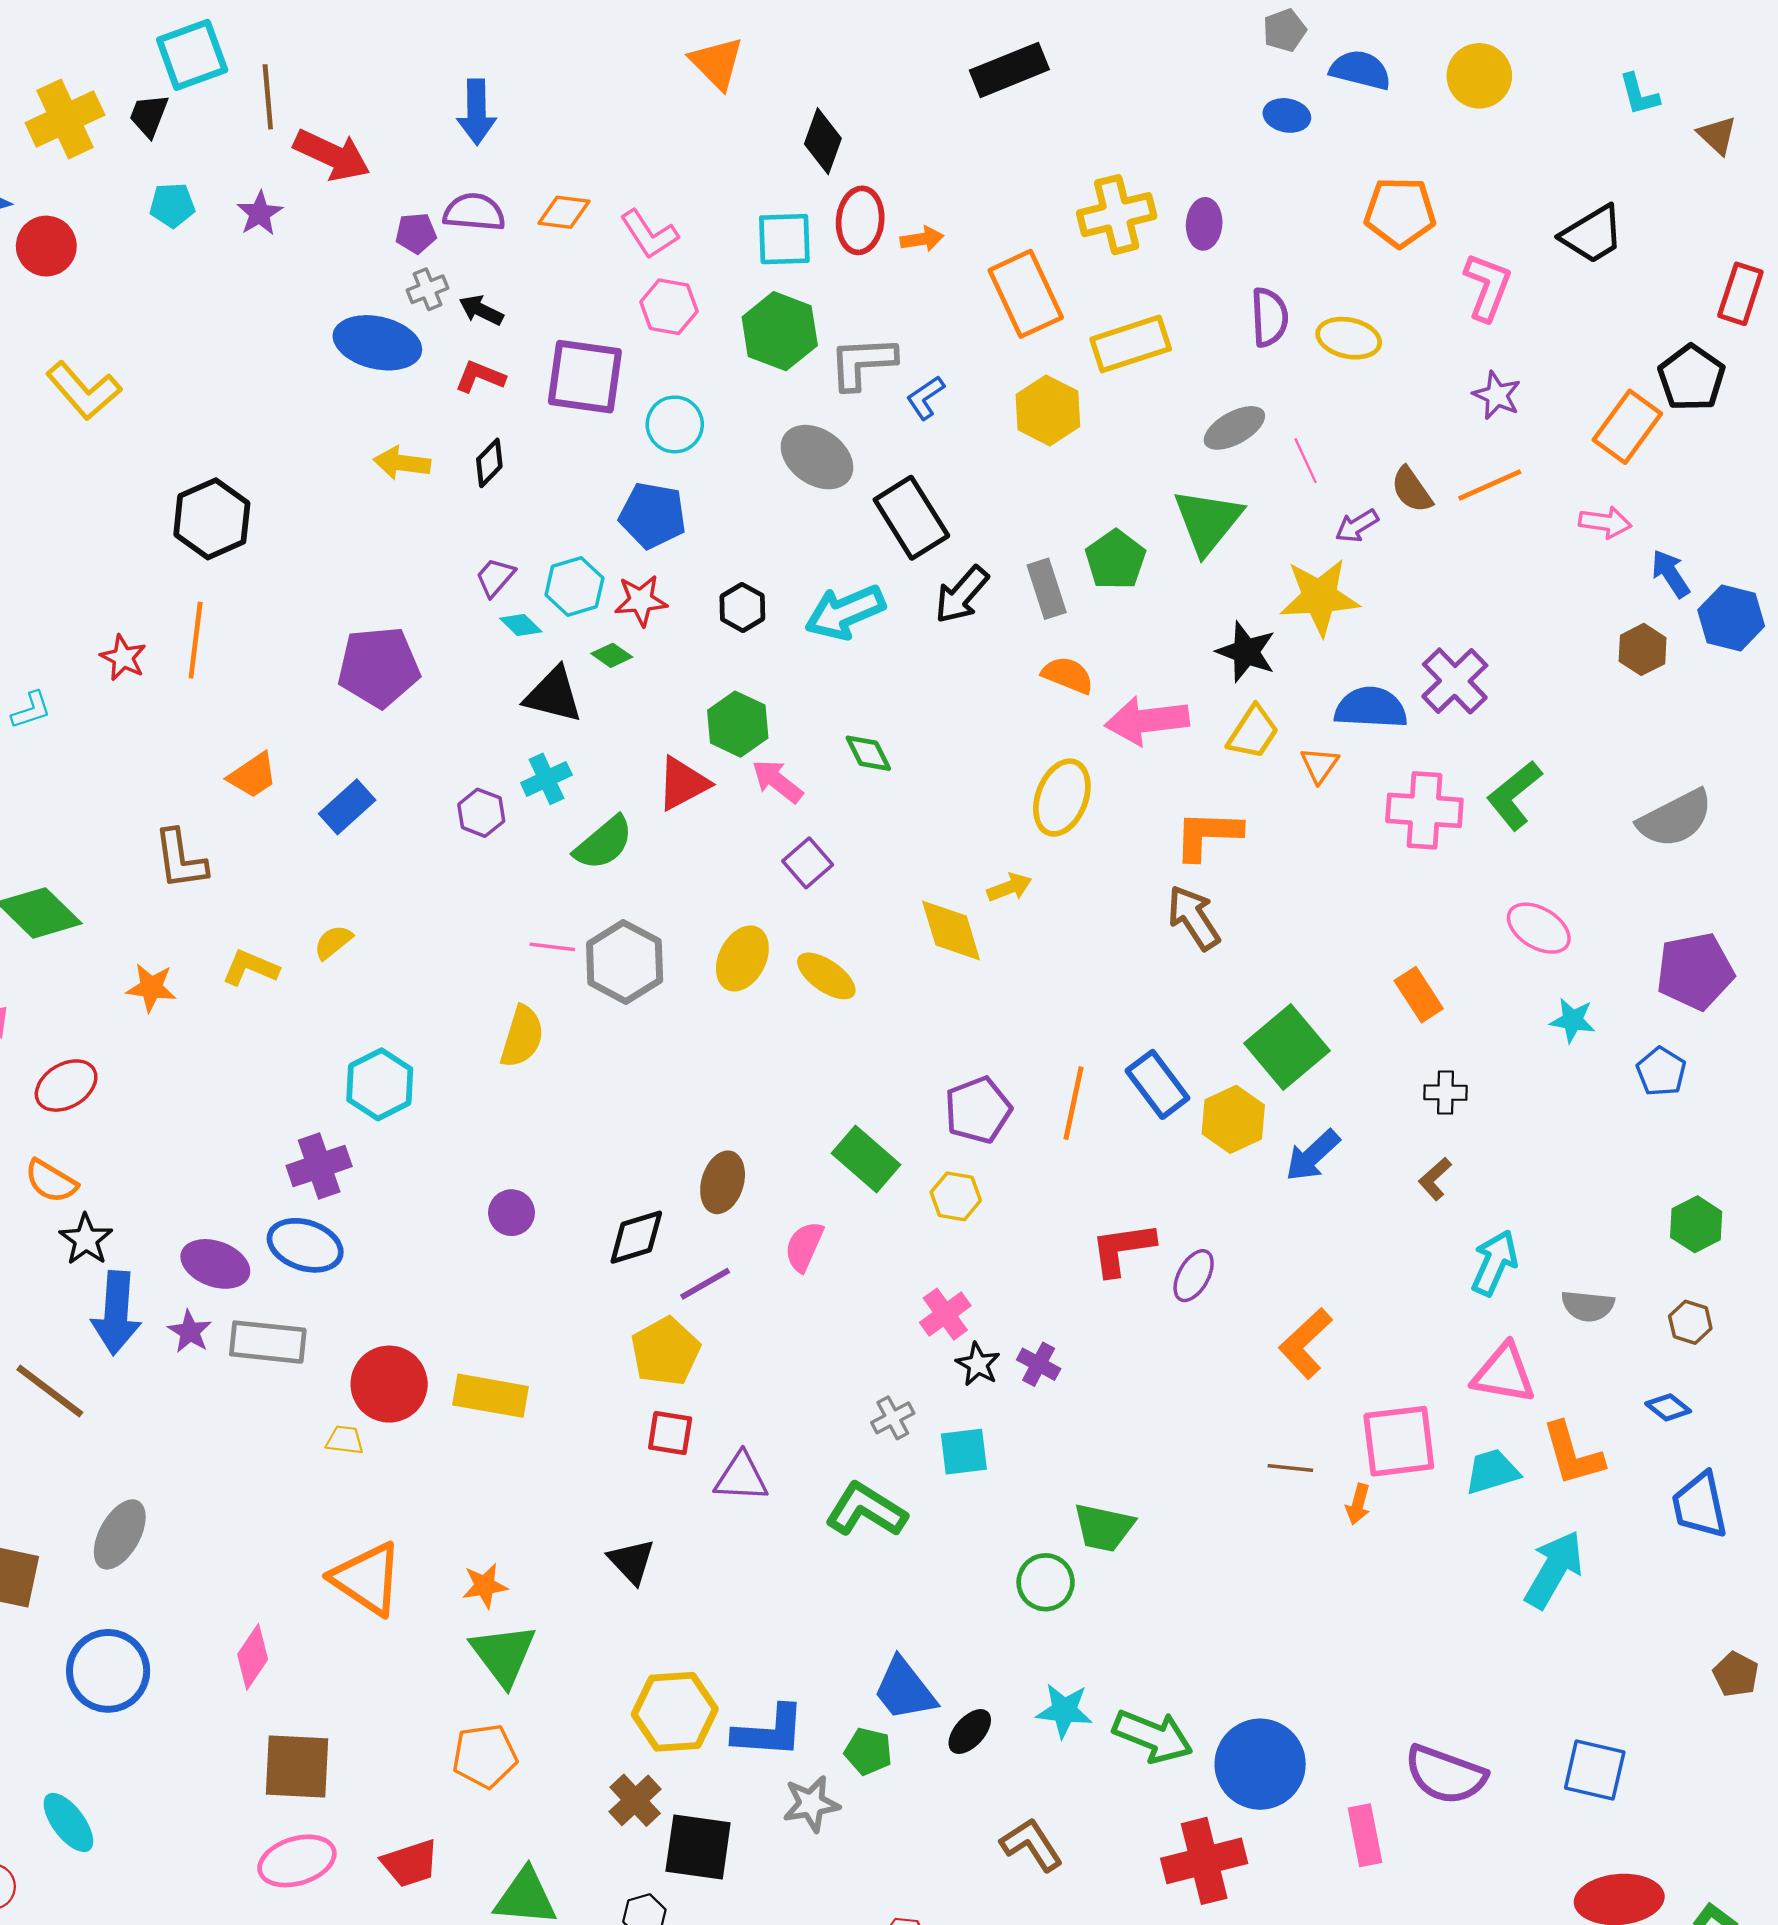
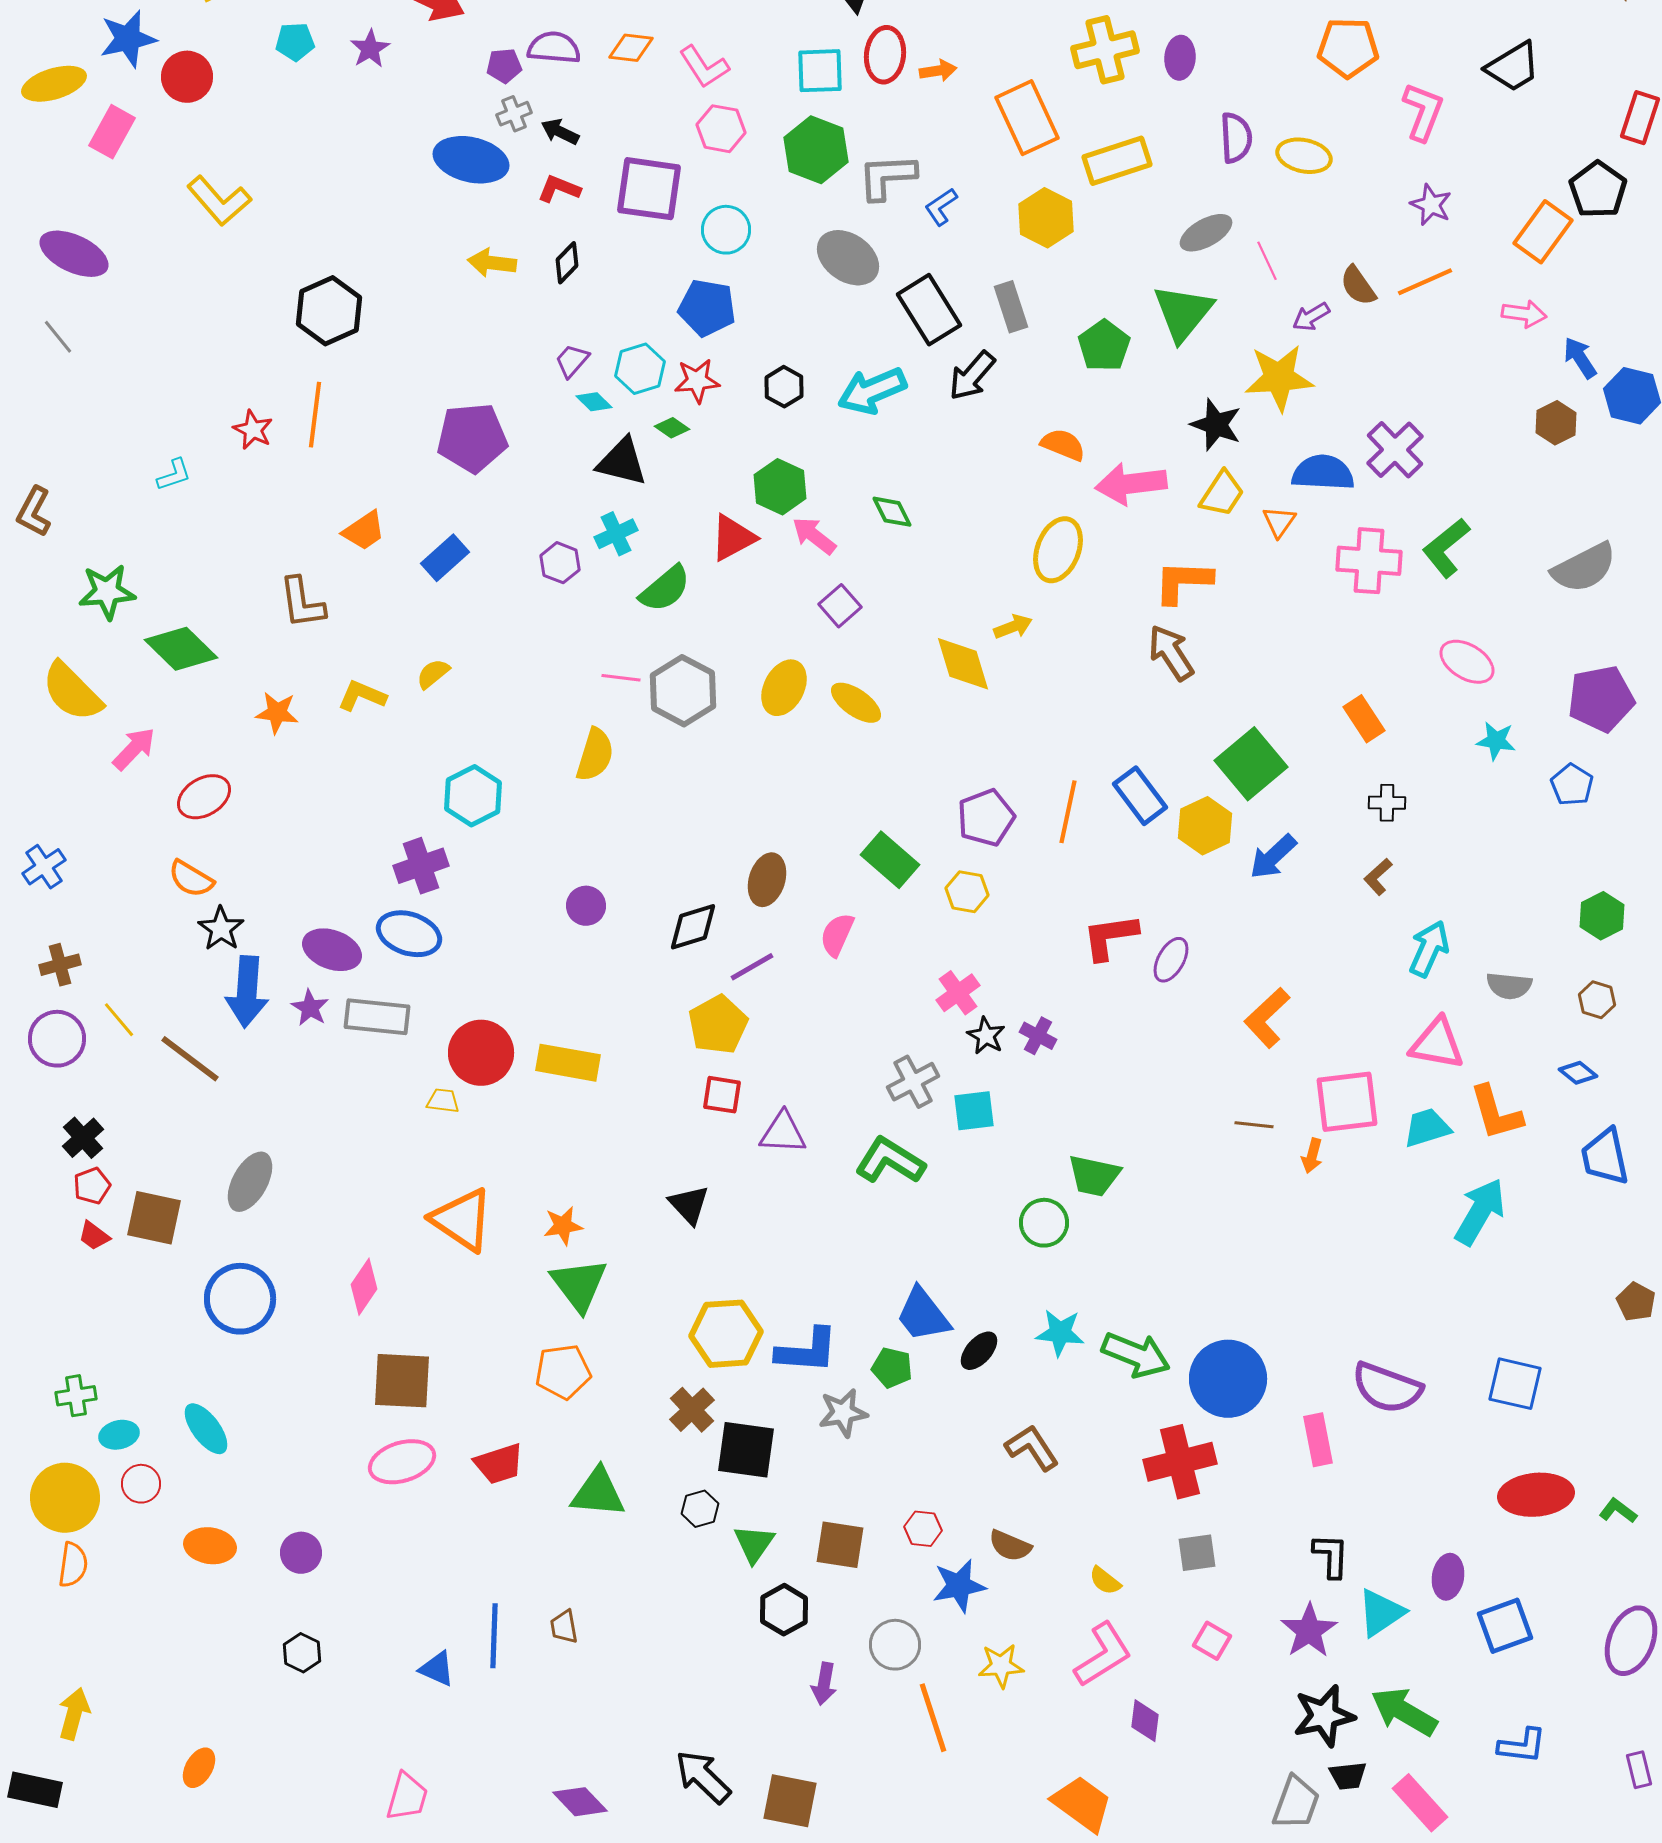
gray rectangle: (1047, 589) -> (1011, 307), moved
gray cross: (893, 1418) -> (913, 1082), size x1.4

